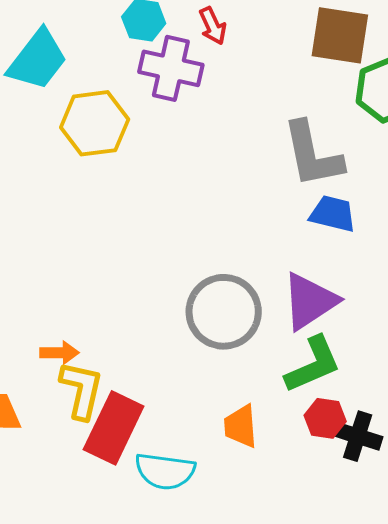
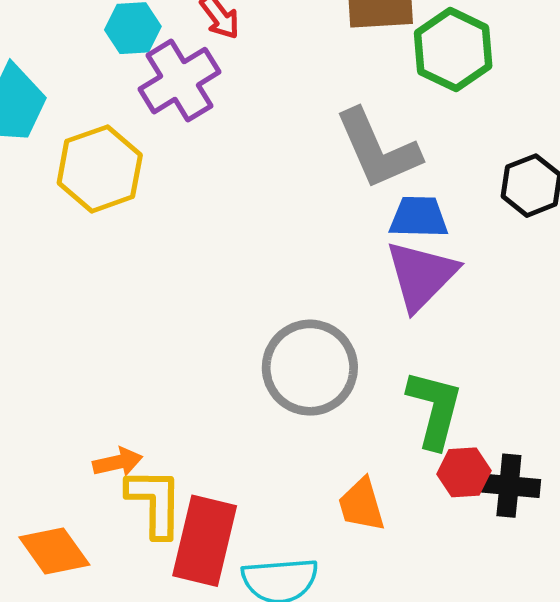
purple cross: (171, 68) -> (179, 81), turned -32
purple triangle: (310, 301) -> (421, 275), moved
green L-shape: (313, 365) -> (435, 409), turned -40

